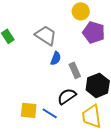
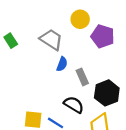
yellow circle: (81, 11) -> (80, 19), moved
black semicircle: (67, 96) -> (74, 105), turned 66

